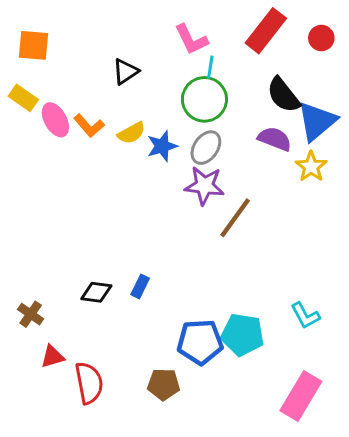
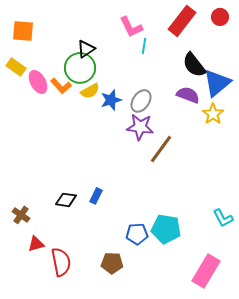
red circle: (321, 38) -> (220, 17), moved
green circle: (204, 99) -> (80, 68), moved
cyan L-shape: (305, 316) -> (223, 218), moved
blue pentagon: (200, 342) -> (137, 234), size x0.7

